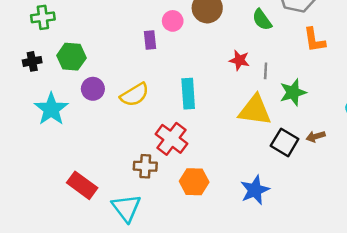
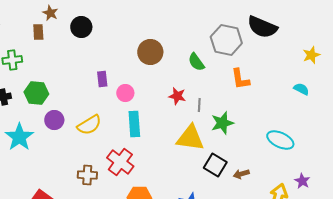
pink circle: (173, 21) -> (125, 93), moved
brown arrow: (316, 136) -> (241, 174), moved
brown cross: (145, 166) -> (87, 175), moved

